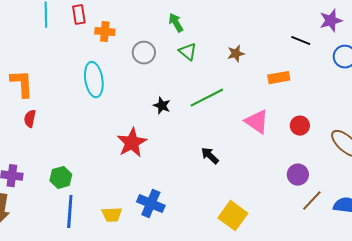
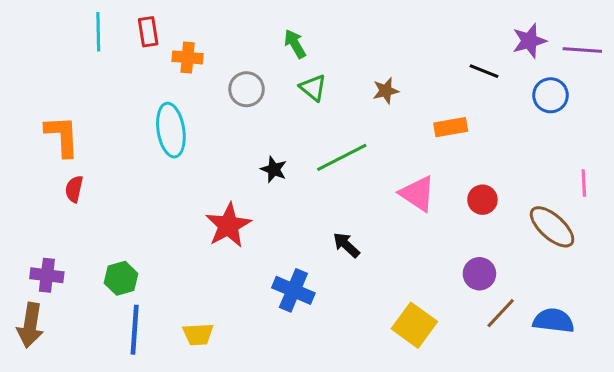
blue cross: (151, 204) -> (293, 290), moved
yellow square: (233, 216) -> (414, 325), moved

